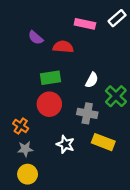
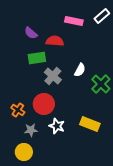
green rectangle: (50, 78) -> (37, 58), moved
red circle: (49, 104) -> (44, 104), moved
gray cross: (87, 113) -> (53, 76), moved, turned 30
gray star: (25, 149) -> (31, 130), moved

